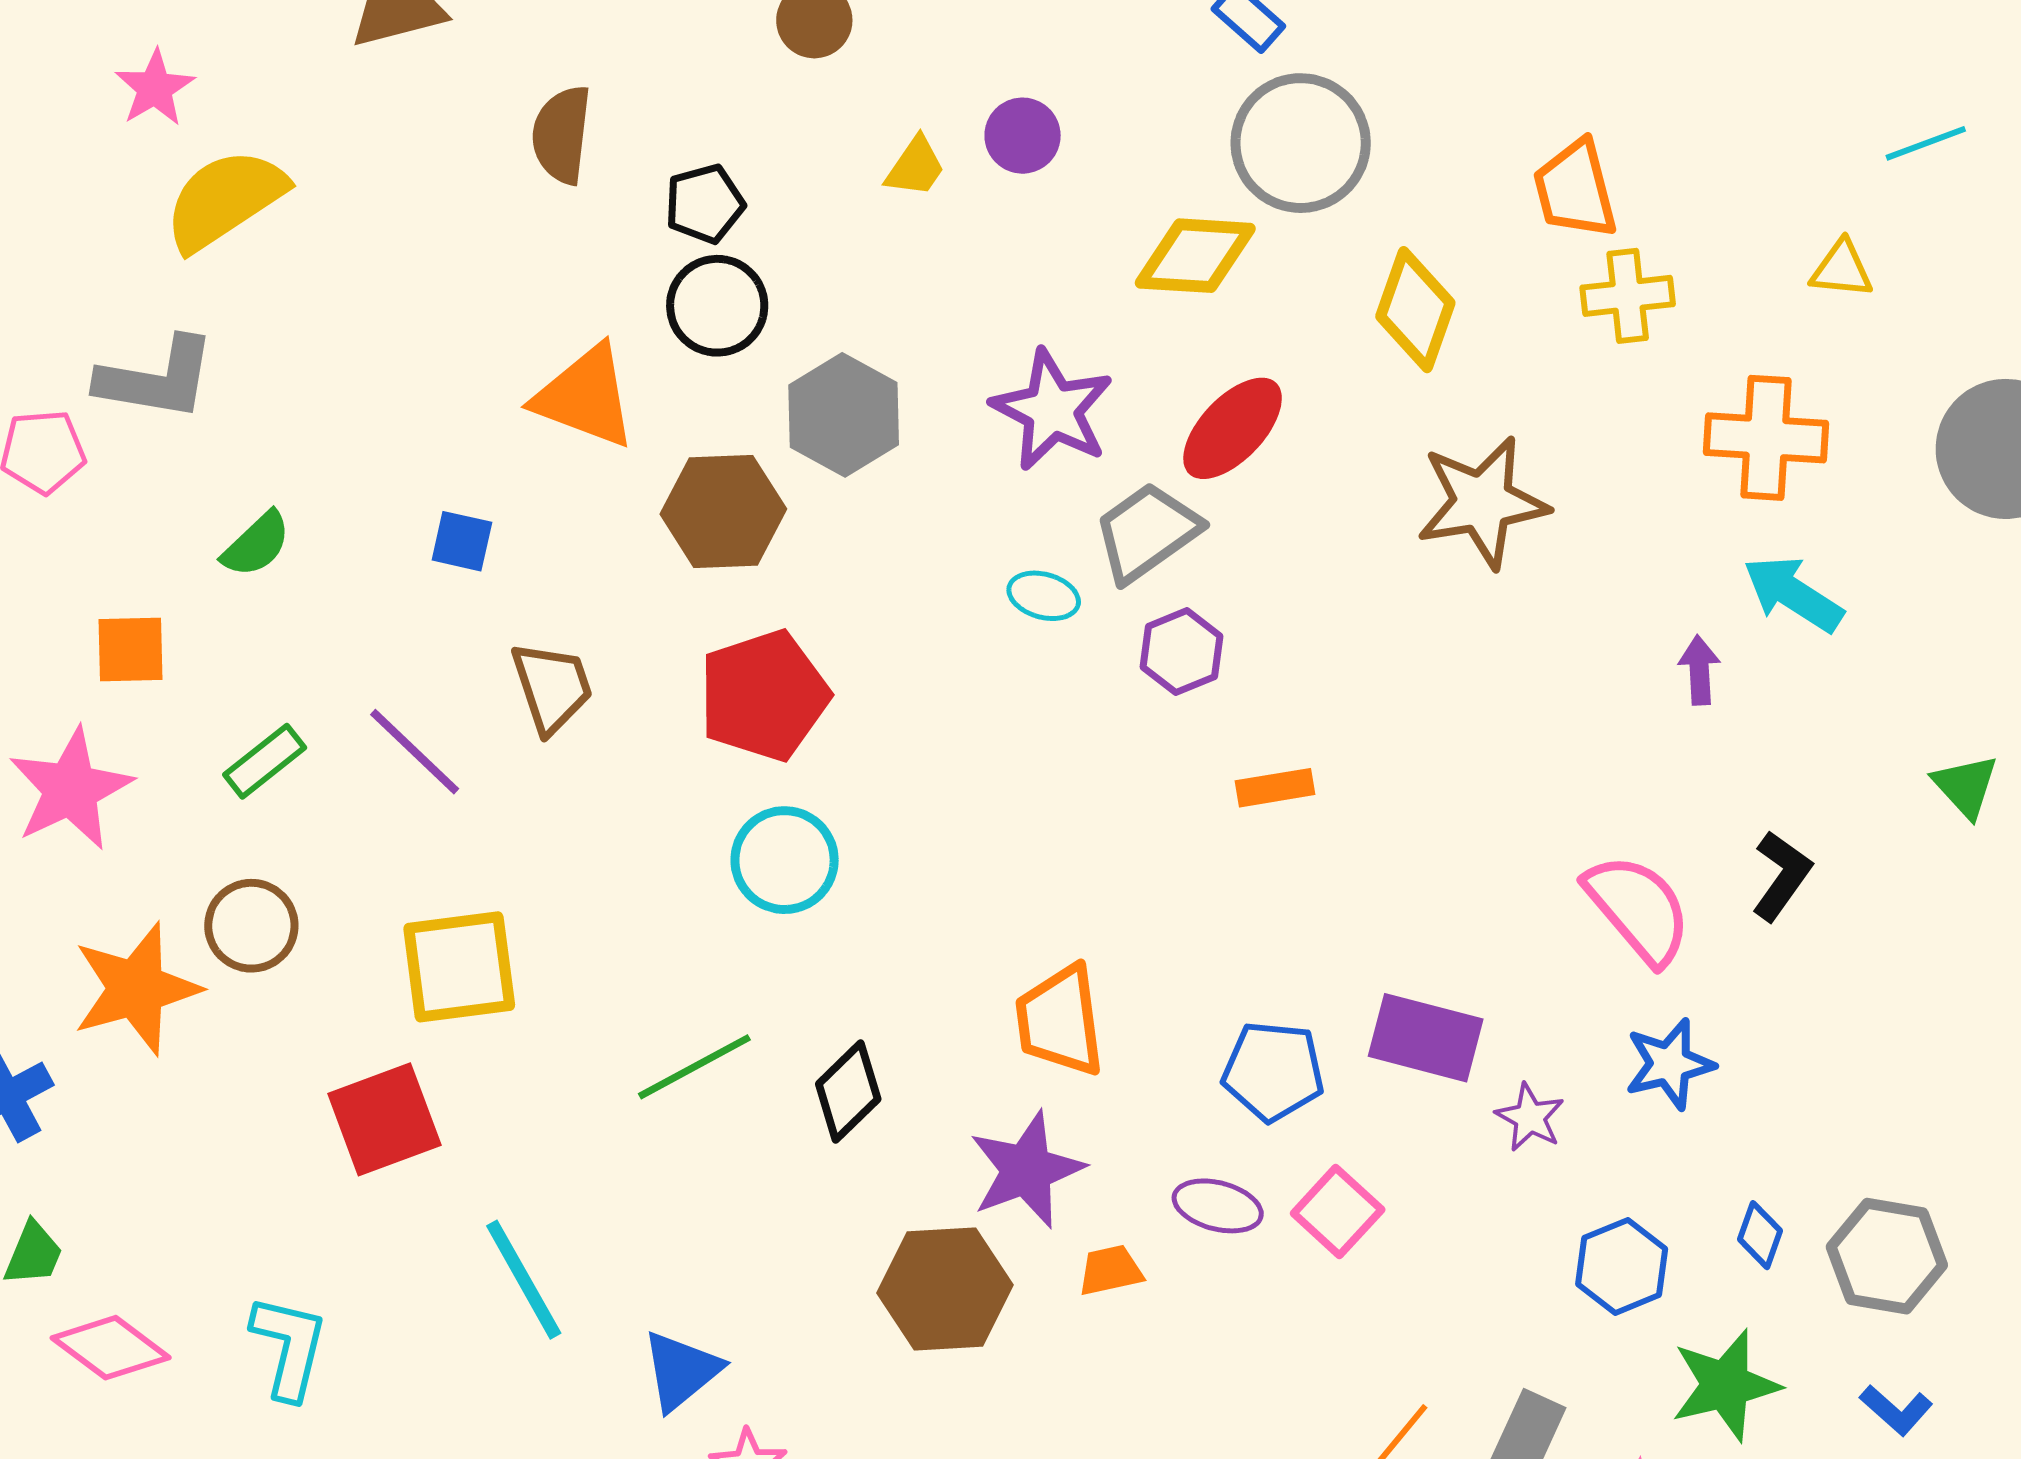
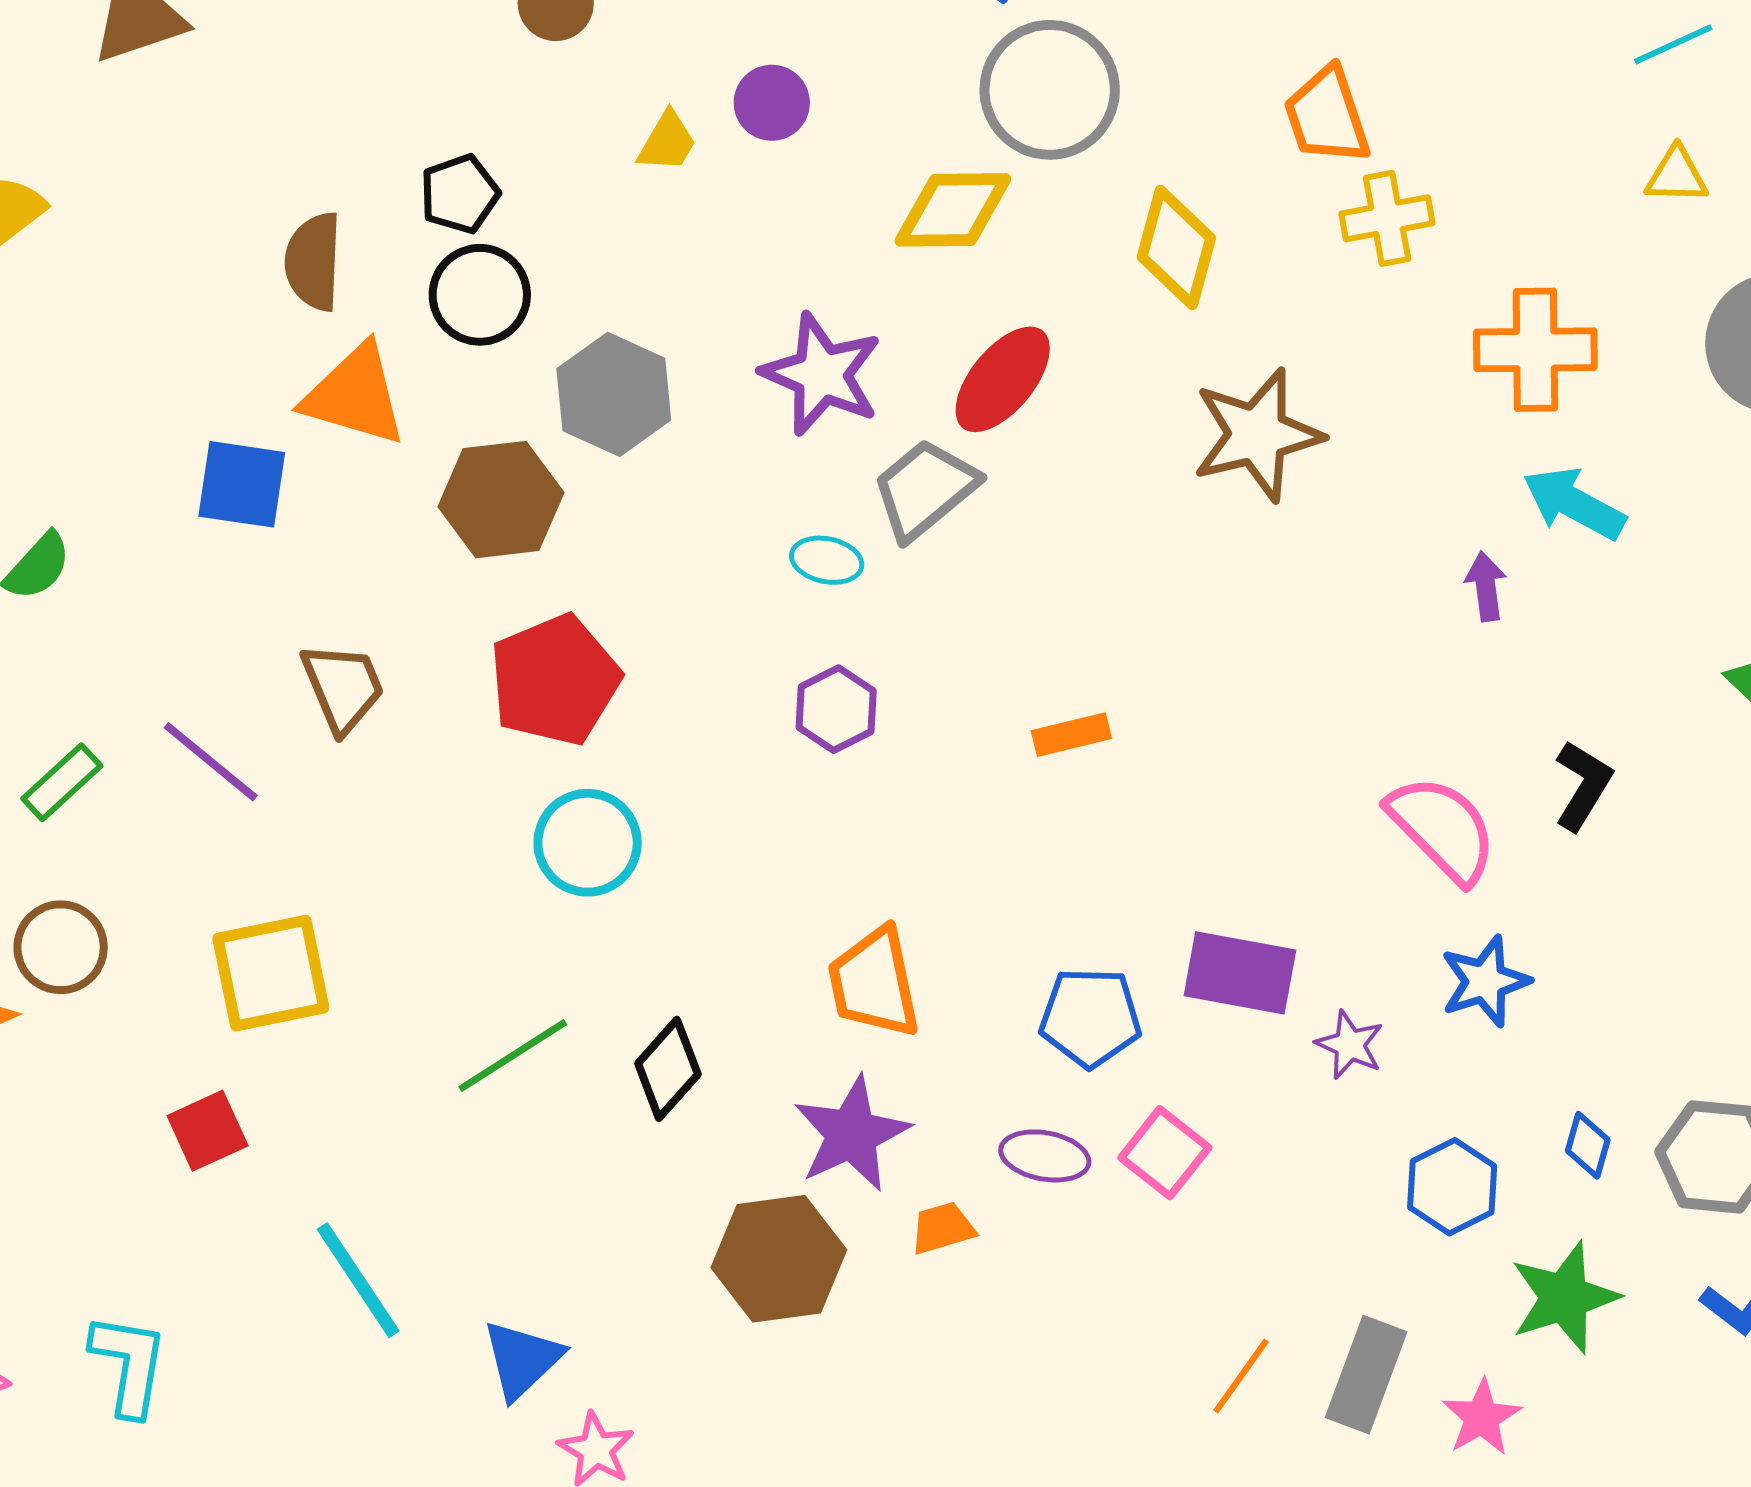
brown semicircle: (562, 135) -> (313, 262), moved
yellow triangle: (1842, 269) -> (1677, 175), moved
blue square: (462, 541) -> (242, 484), moved, size x1.5
purple hexagon: (1181, 652) -> (836, 709), moved
red square: (384, 1119) -> (208, 1131), size x0.7

